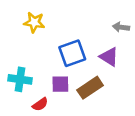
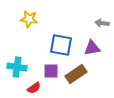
blue square: (72, 53) -> (61, 45), turned 30
purple triangle: (109, 57) -> (92, 48), turned -42

